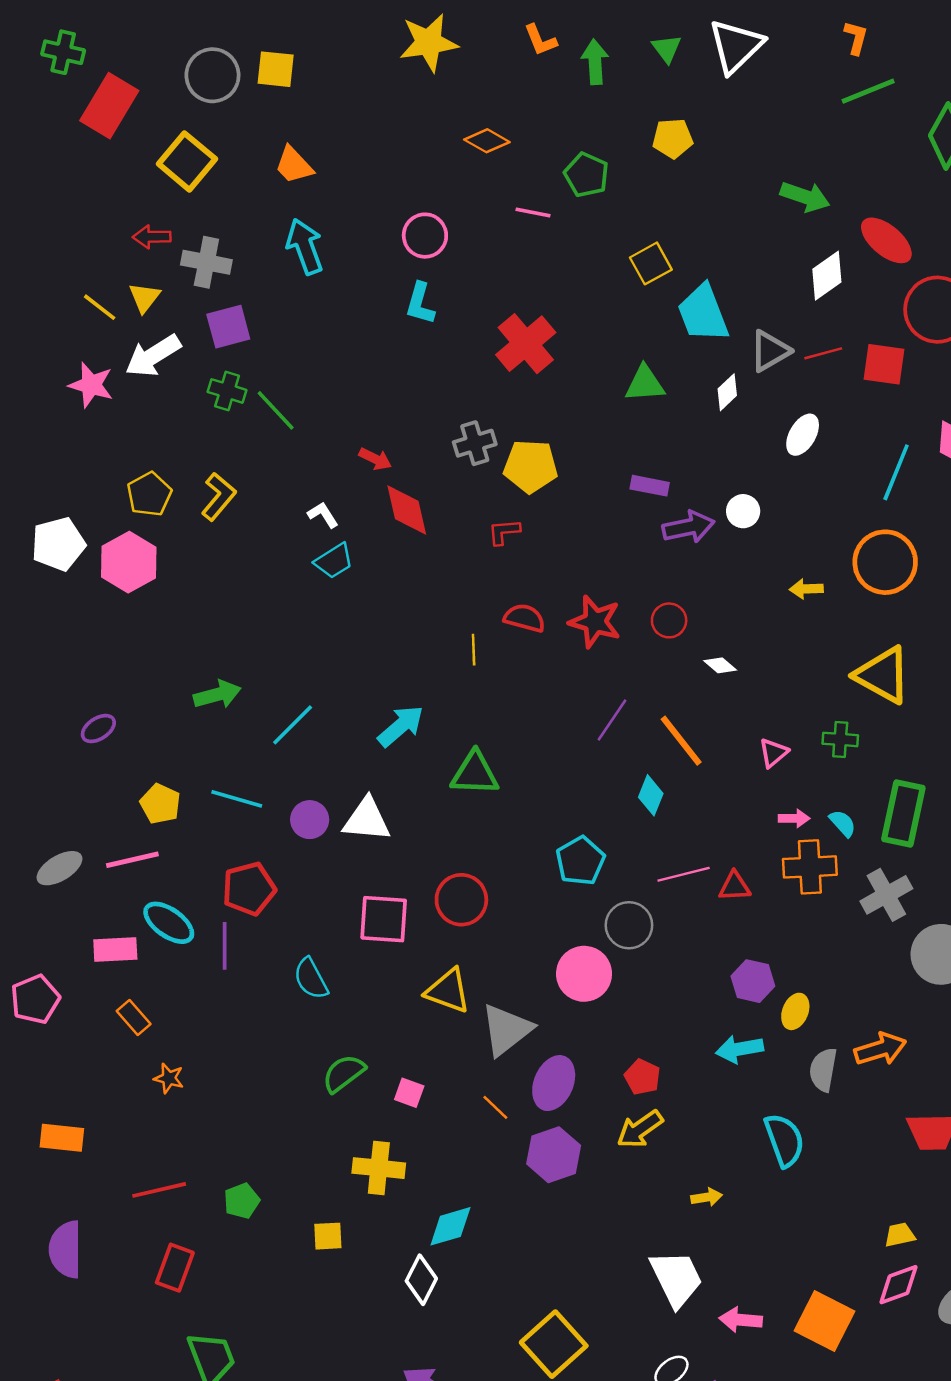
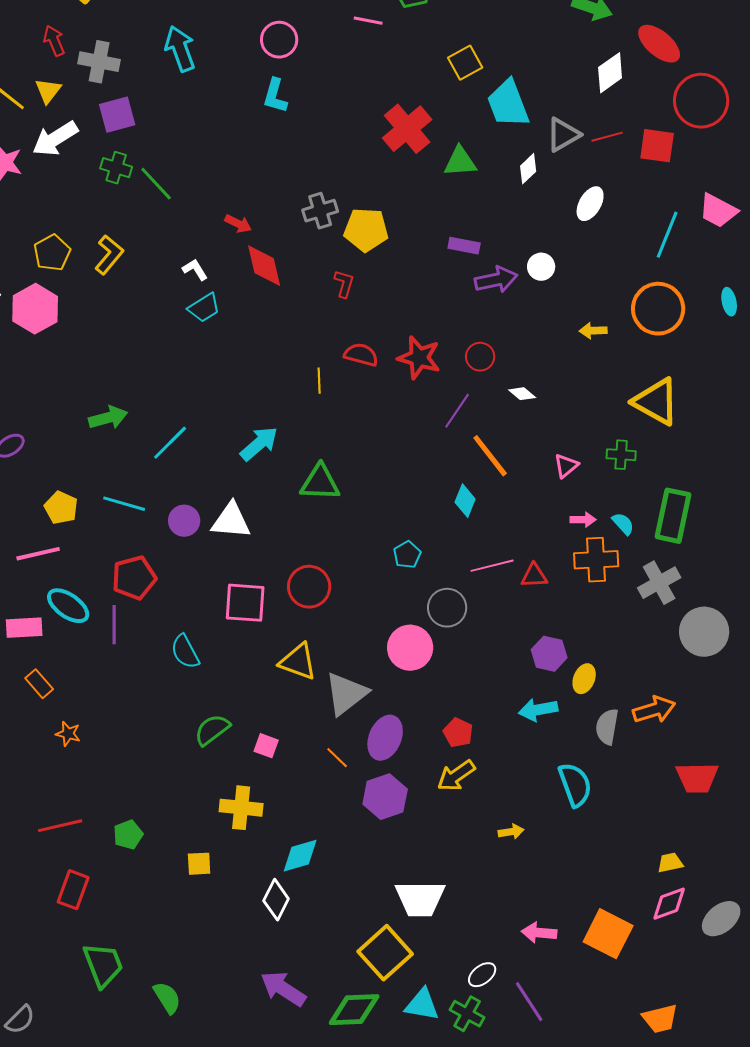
red arrow: (152, 237) -> (54, 41), turned 68
red cross: (526, 344) -> (407, 129), moved
red L-shape: (504, 532) -> (344, 284), turned 112
purple line: (612, 720) -> (457, 411), moved
cyan pentagon: (580, 861) -> (407, 555), size x0.7
white trapezoid: (676, 1279) -> (420, 899), moved, turned 116

